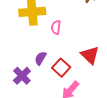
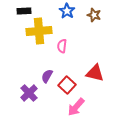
red triangle: (90, 55) -> (95, 73), turned -30

